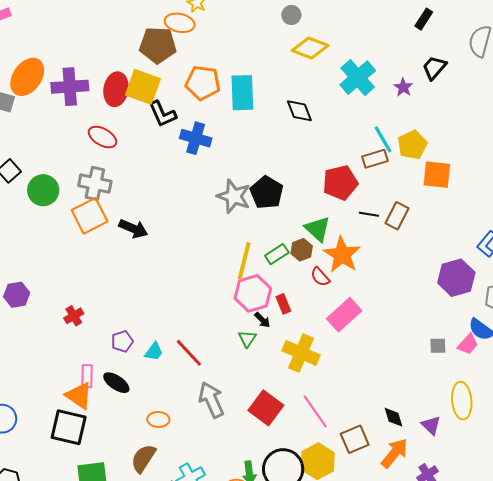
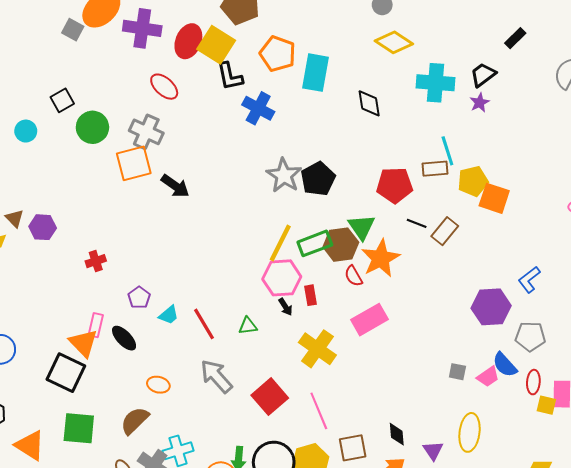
black trapezoid: (434, 68) -> (483, 75), moved
cyan cross: (358, 78) -> (436, 83), turned 33
yellow pentagon: (412, 145) -> (473, 181), moved
brown hexagon: (302, 250) -> (341, 245), size x1.5
green rectangle: (277, 254) -> (315, 243), size x1.4
green triangle: (247, 339) -> (248, 326), moved, turned 36
purple pentagon: (122, 341) -> (139, 298), turned -30
gray arrow: (211, 400) -> (216, 376), turned -30

